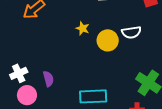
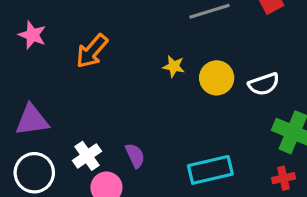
white semicircle: (131, 32) -> (264, 84), moved

